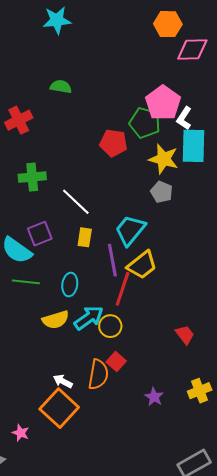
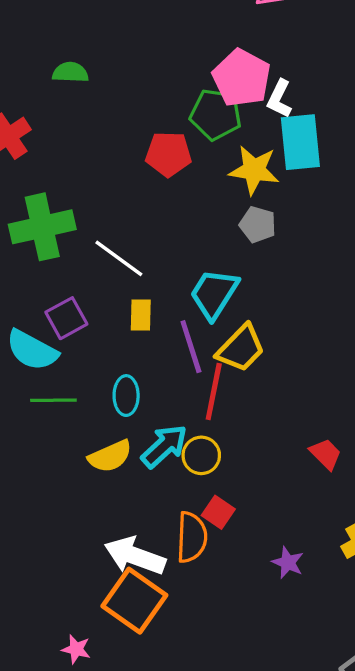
green cross: (32, 177) -> (42, 227), size x1.4
white arrow: (63, 381) -> (135, 556), size x1.8

